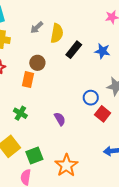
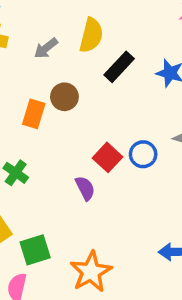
gray arrow: (37, 27) -> (46, 48), moved
brown circle: (37, 63) -> (64, 97), moved
red square: (103, 114) -> (108, 157), moved

